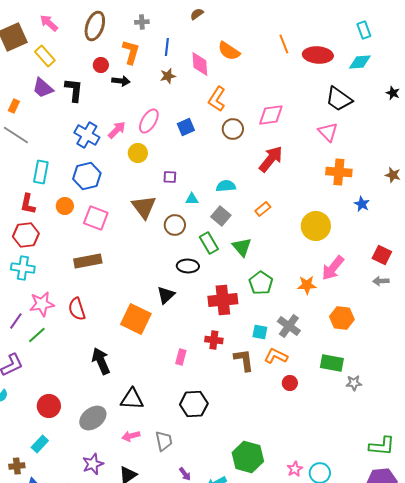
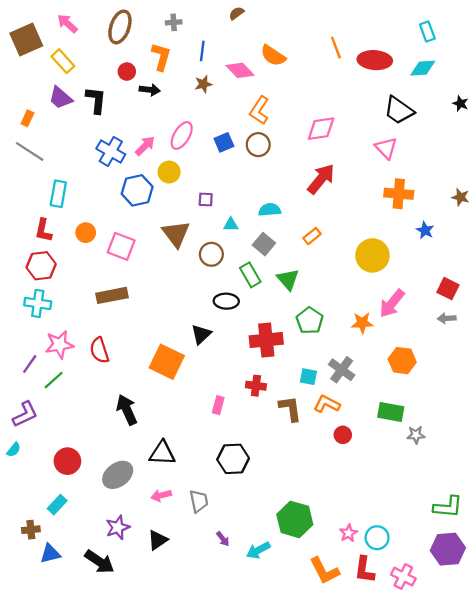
pink diamond: (200, 64) -> (240, 70), turned -40
brown circle: (233, 129) -> (258, 145), moved
blue hexagon: (87, 176) -> (137, 190), moved

